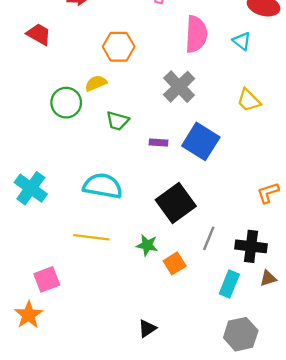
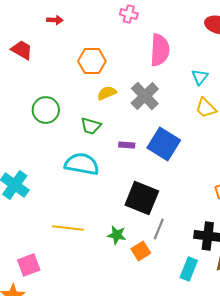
cyan triangle: (242, 41) -> (200, 77), moved, turned 30
yellow semicircle: (96, 83) -> (107, 93), moved
cyan semicircle: (103, 186) -> (82, 164), moved
black square: (176, 203) -> (142, 198), turned -32
gray line: (209, 238) -> (159, 229), moved

